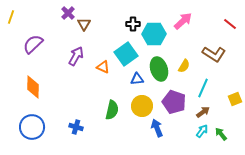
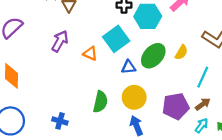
green ellipse: (159, 69) -> (153, 56), turned 60
purple pentagon: (174, 102) -> (176, 106), moved, turned -30
blue arrow: (157, 128) -> (136, 125), moved

